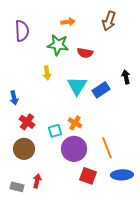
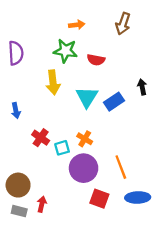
purple semicircle: (22, 31) -> (16, 53), moved
yellow arrow: (47, 73) -> (53, 82), size x1.5
red cross: (27, 122) -> (41, 138), moved
brown circle: (24, 149) -> (18, 185), moved

